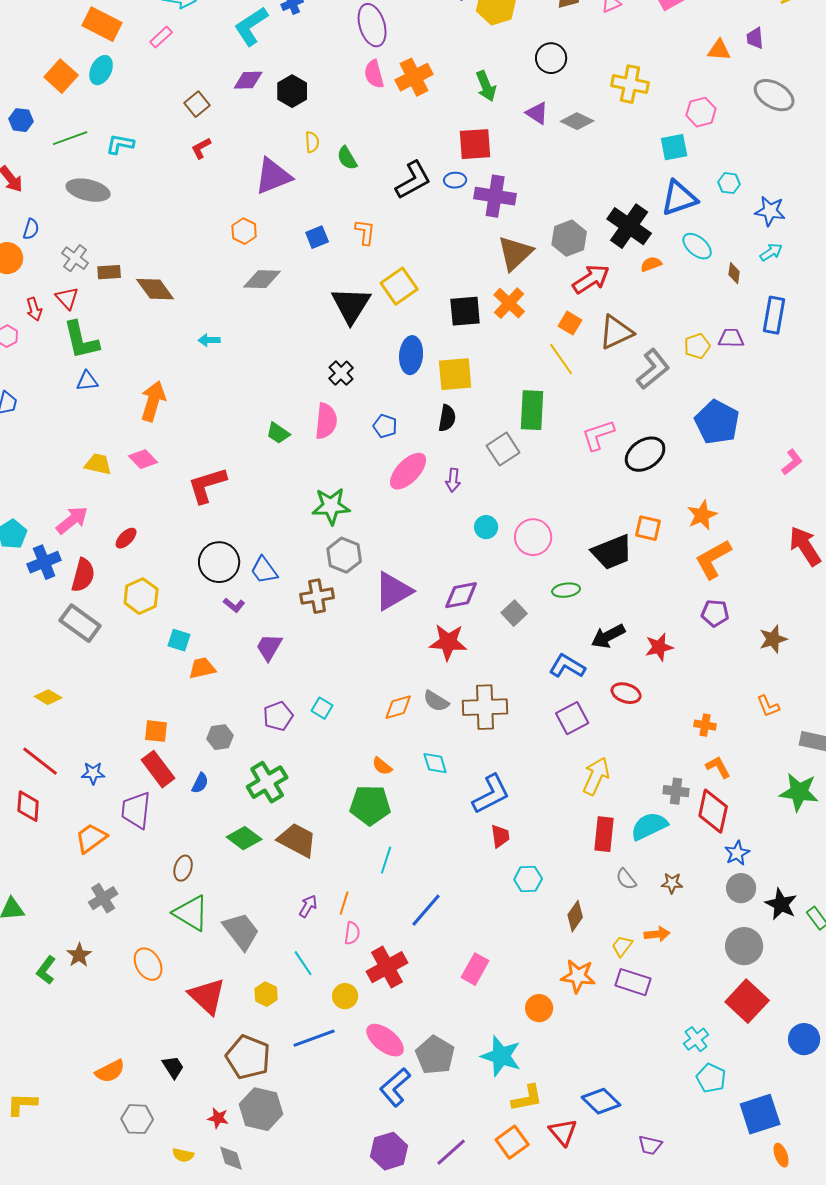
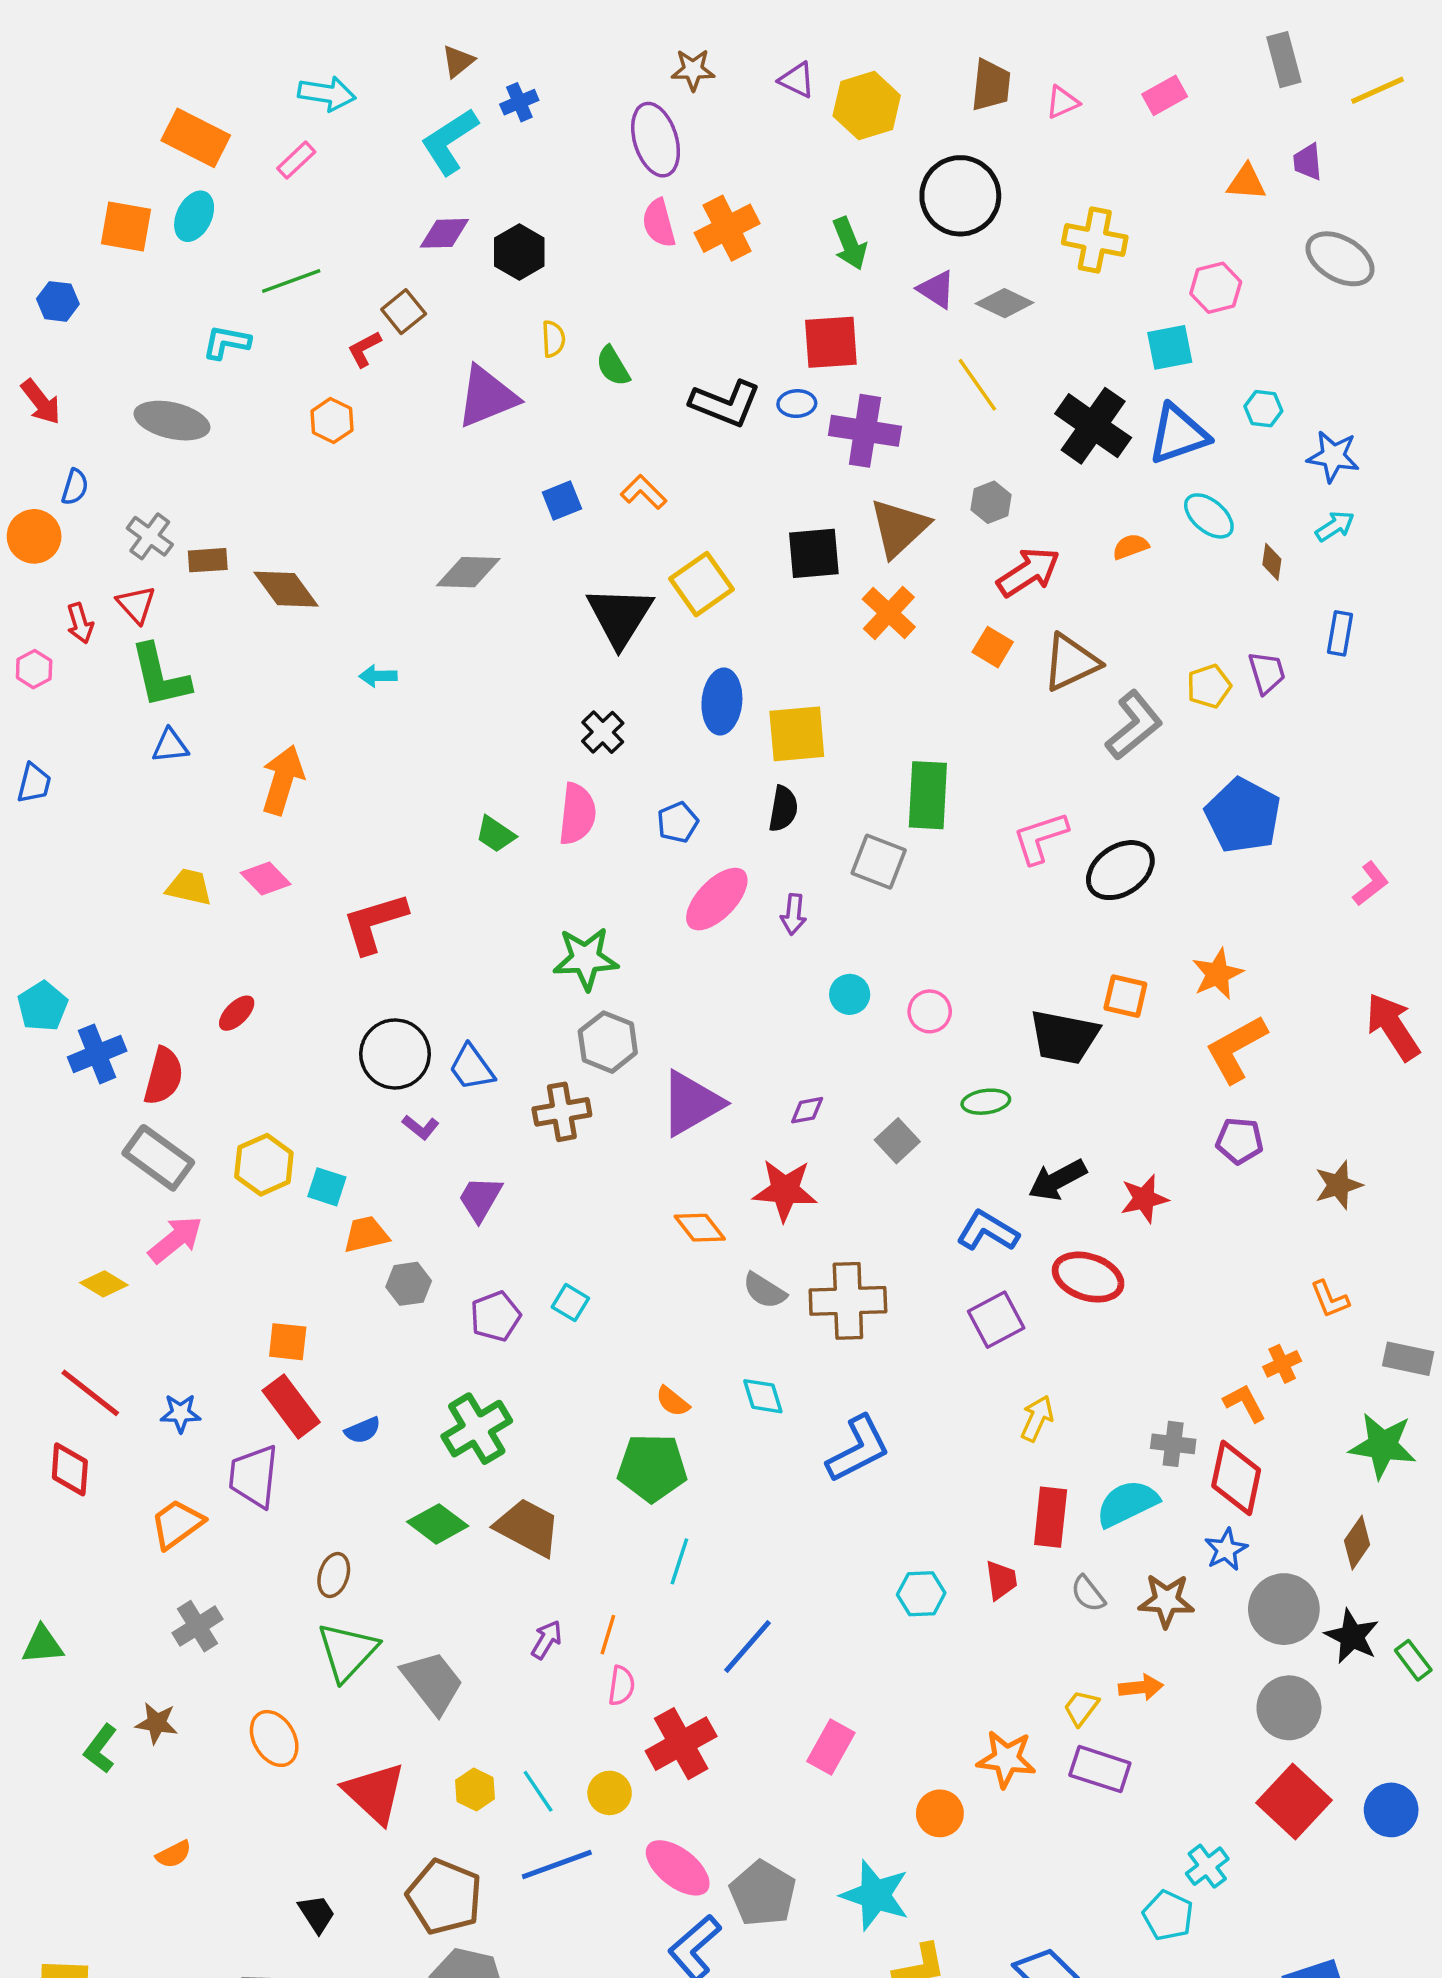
black circle: (551, 58) -> (960, 196), size x1.5
orange square: (61, 76) -> (126, 226), turned -32
brown square: (197, 104) -> (404, 312), moved
green line: (70, 138) -> (291, 281), moved
black L-shape: (413, 180) -> (725, 404), turned 51
black cross: (629, 226) -> (1093, 426), moved
orange hexagon: (244, 231) -> (332, 421), moved
orange L-shape: (365, 232) -> (644, 492), turned -52
gray hexagon: (569, 238) -> (991, 502), size x0.7
black square: (465, 311) -> (814, 553), moved
blue rectangle: (774, 315) -> (1340, 633), size x0.7
purple trapezoid: (731, 338) -> (1267, 673), turned 72
yellow line: (561, 359) -> (977, 385), moved
blue pentagon: (385, 426) -> (678, 822), turned 30
gray square: (503, 449) -> (879, 862), turned -36
pink arrow: (72, 520) -> (175, 1240), moved
pink circle: (533, 537) -> (930, 1011), size x0.7
black trapezoid: (612, 552) -> (1064, 1037), turned 33
purple diamond: (461, 595) -> (807, 1110), size x0.6
yellow hexagon: (141, 596) -> (264, 1165), moved
red ellipse: (626, 693) -> (1088, 1277), size x1.4
orange diamond: (398, 707) -> (700, 1228), moved, turned 68
orange cross: (705, 725) -> (1282, 1364), moved, turned -35
gray hexagon: (220, 737) -> (409, 1284), moved
yellow arrow: (596, 776) -> (1037, 1418), size x0.7
blue semicircle: (200, 783) -> (363, 1430), turned 40
red trapezoid: (500, 836) -> (1001, 1580), moved
blue star: (737, 853) -> (1226, 1549), moved
brown star: (672, 883) -> (1166, 1601), size x1.5
gray circle: (741, 888) -> (1284, 1609), size x1.4
green triangle: (191, 913) -> (347, 1652), turned 42
brown diamond: (575, 916) -> (1357, 1543), moved
brown star: (79, 955) -> (157, 1723), turned -30
cyan line: (303, 963) -> (538, 1791), moved
blue circle: (804, 1039) -> (1391, 1810), moved
orange semicircle: (110, 1071) -> (174, 1854), moved, size x0.7
cyan pentagon: (711, 1078) -> (1168, 1916), moved

